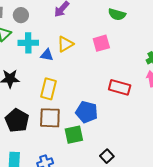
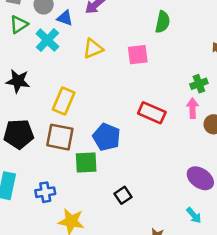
green semicircle: (117, 14) -> (163, 22), turned -102
cyan cross: (28, 43) -> (47, 40), turned 36
blue triangle: (47, 55) -> (65, 18), moved
black pentagon: (17, 120) -> (19, 134), turned 30

